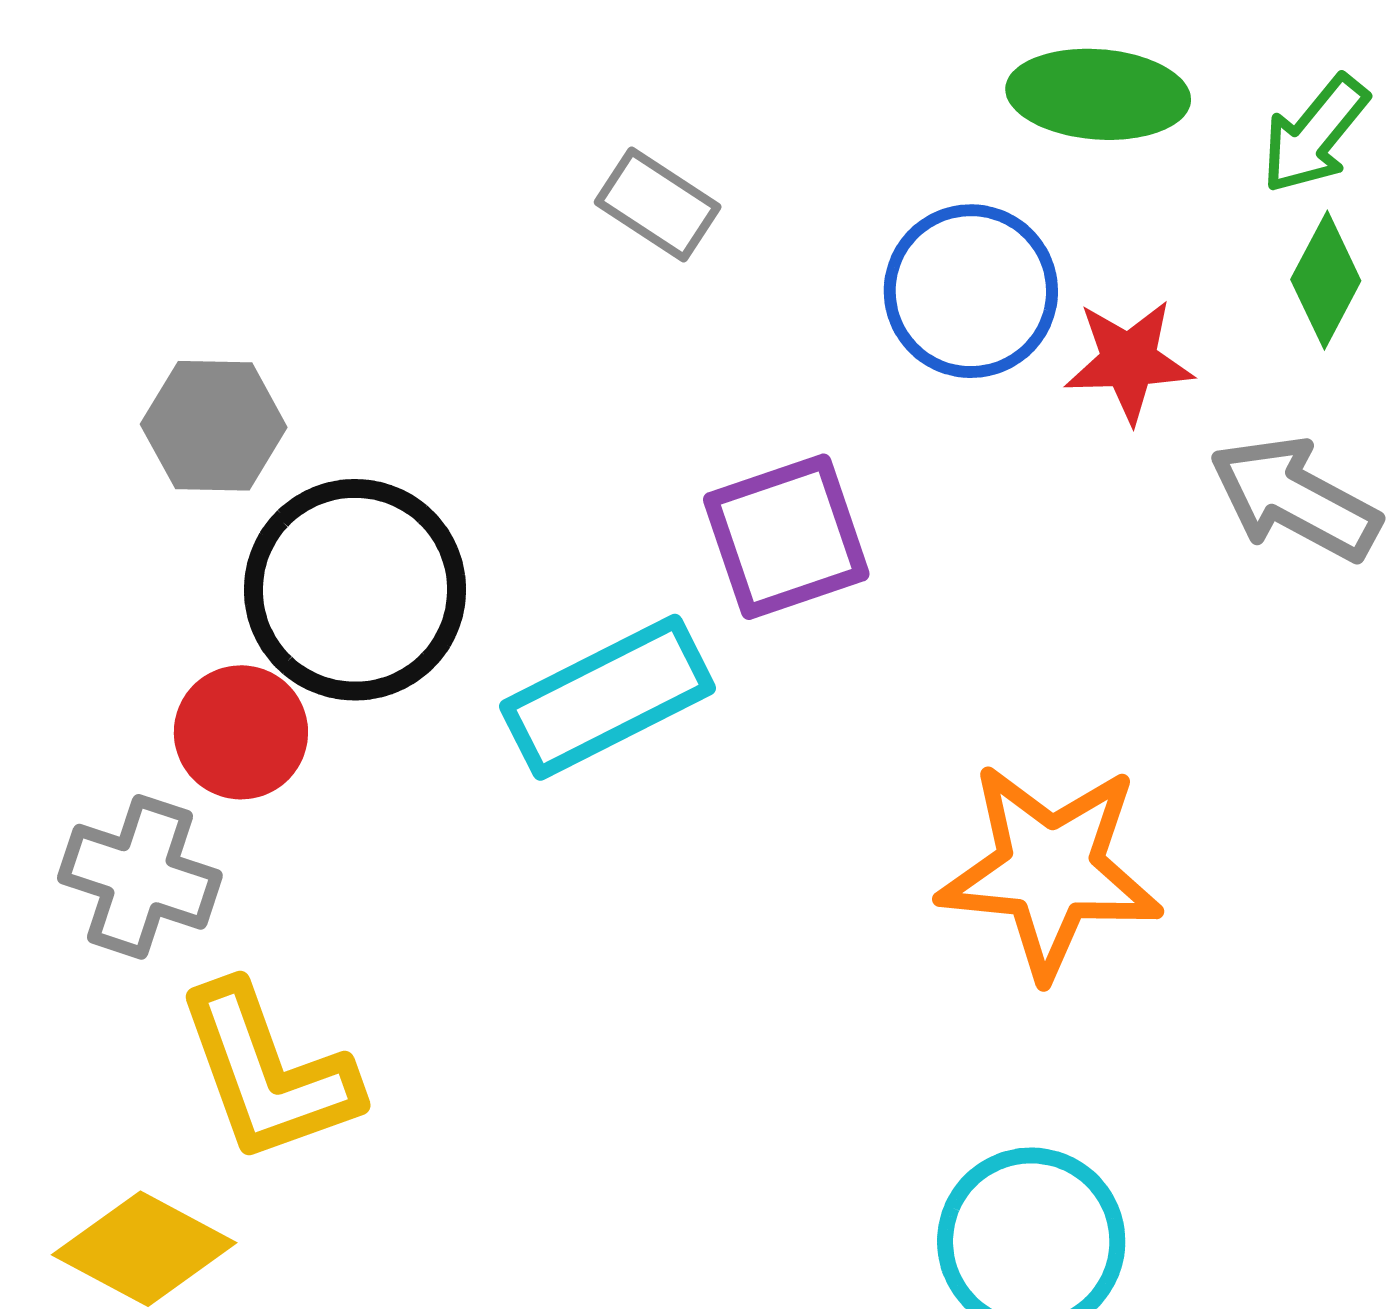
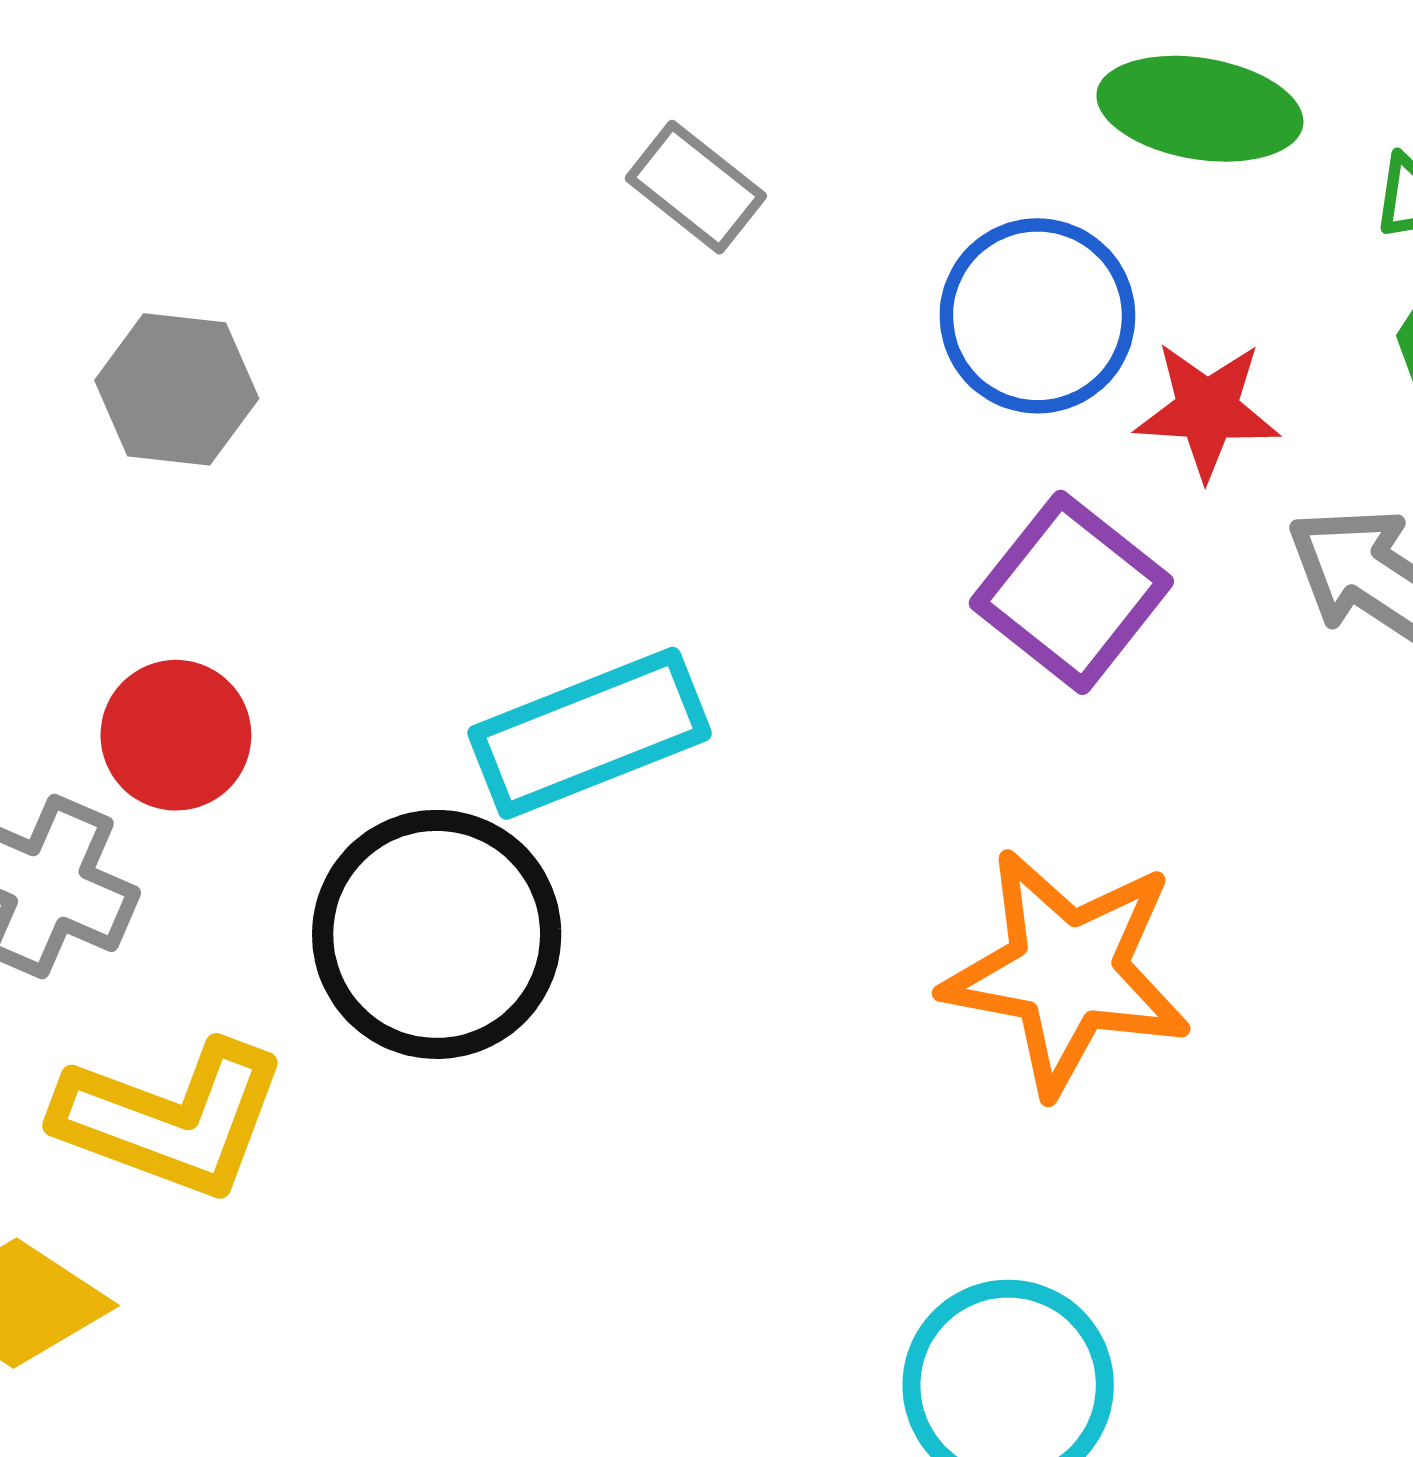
purple square: (786, 537) -> (1071, 592), moved, turned -38
black circle: (355, 590) -> (437, 934), moved
yellow L-shape: (268, 1073) -> (171, 1119), turned -55

